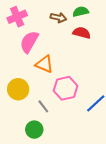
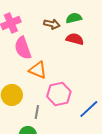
pink semicircle: (29, 42) -> (23, 48), turned -50
gray line: (43, 106) -> (37, 112), turned 48

